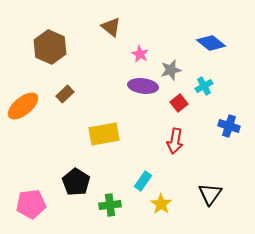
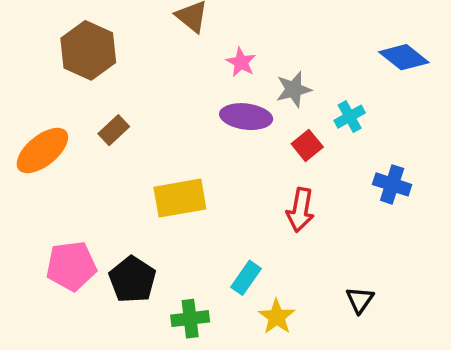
blue diamond: (211, 43) -> (404, 57), moved
black triangle: (210, 194) -> (360, 300), size x0.7
pink pentagon: (31, 204) -> (71, 266), moved

